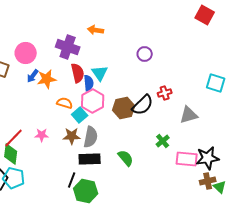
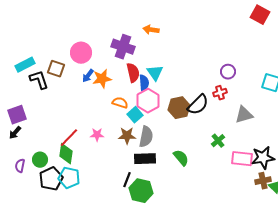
purple circle: (145, 54) -> (228, 72), moved

